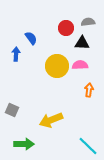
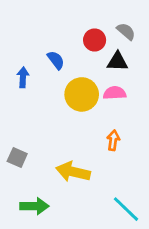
gray semicircle: (88, 22) -> (126, 31), turned 48
blue semicircle: (31, 38) -> (56, 60), moved
orange arrow: (89, 90) -> (113, 140), moved
yellow arrow: (51, 120) -> (73, 172), turned 35

